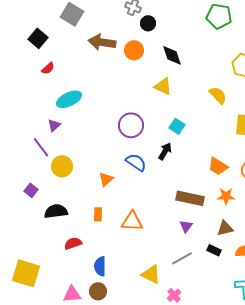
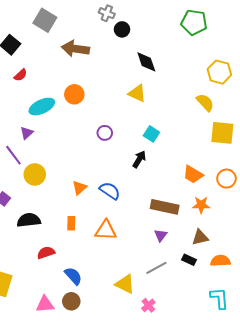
orange circle: (134, 50) -> (74, 94), moved
yellow semicircle: (218, 95) -> (205, 102), moved
purple circle: (131, 125) -> (105, 133), size x0.6
blue semicircle: (136, 162) -> (110, 191), moved
blue semicircle: (100, 266) -> (73, 276), turned 138

